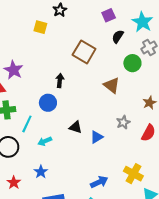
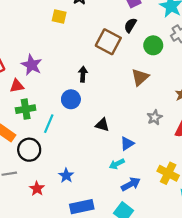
black semicircle: (118, 36) -> (130, 25), moved
green circle: (132, 63) -> (153, 45), moved
brown triangle: (112, 85) -> (140, 77), turned 42
blue triangle: (97, 137) -> (127, 144), moved
cyan arrow: (45, 141) -> (117, 164), moved

